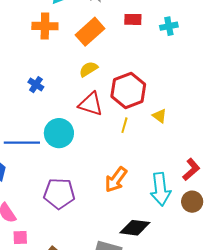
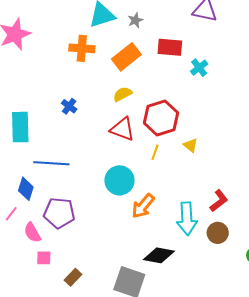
red rectangle: (133, 19) -> (170, 47), size x1.4
cyan cross: (169, 26) -> (199, 68), moved, turned -30
cyan circle: (59, 133) -> (119, 180), moved
purple pentagon: (59, 194) -> (59, 213), moved

